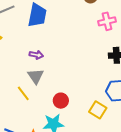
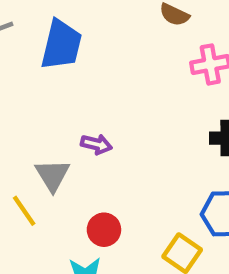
purple arrow: (36, 55) -> (96, 144), moved

